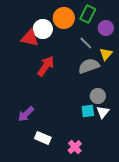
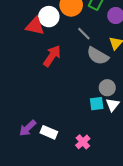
gray line: (86, 43) -> (84, 34), moved
gray semicircle: (89, 66) -> (98, 56), turned -130
purple arrow: (26, 114) -> (28, 128), moved

